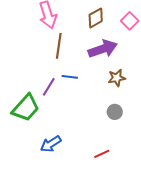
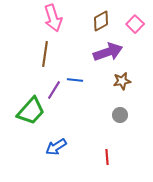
brown line: (59, 46) -> (45, 54), moved
red line: (102, 154) -> (107, 157), turned -70

